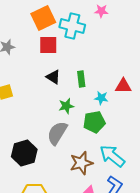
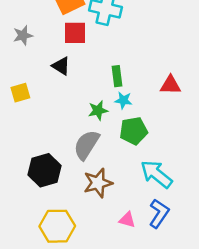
black triangle: (53, 77) -> (61, 66), moved
cyan star: (101, 98) -> (123, 100), moved
brown star: (81, 163) -> (98, 183), moved

